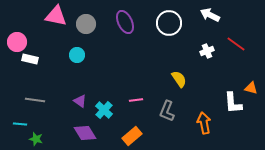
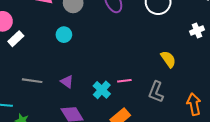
white rectangle: (30, 59) -> (16, 39), turned -56
gray line: (35, 100) -> (32, 81), moved
cyan cross: (104, 110) -> (102, 90), moved

